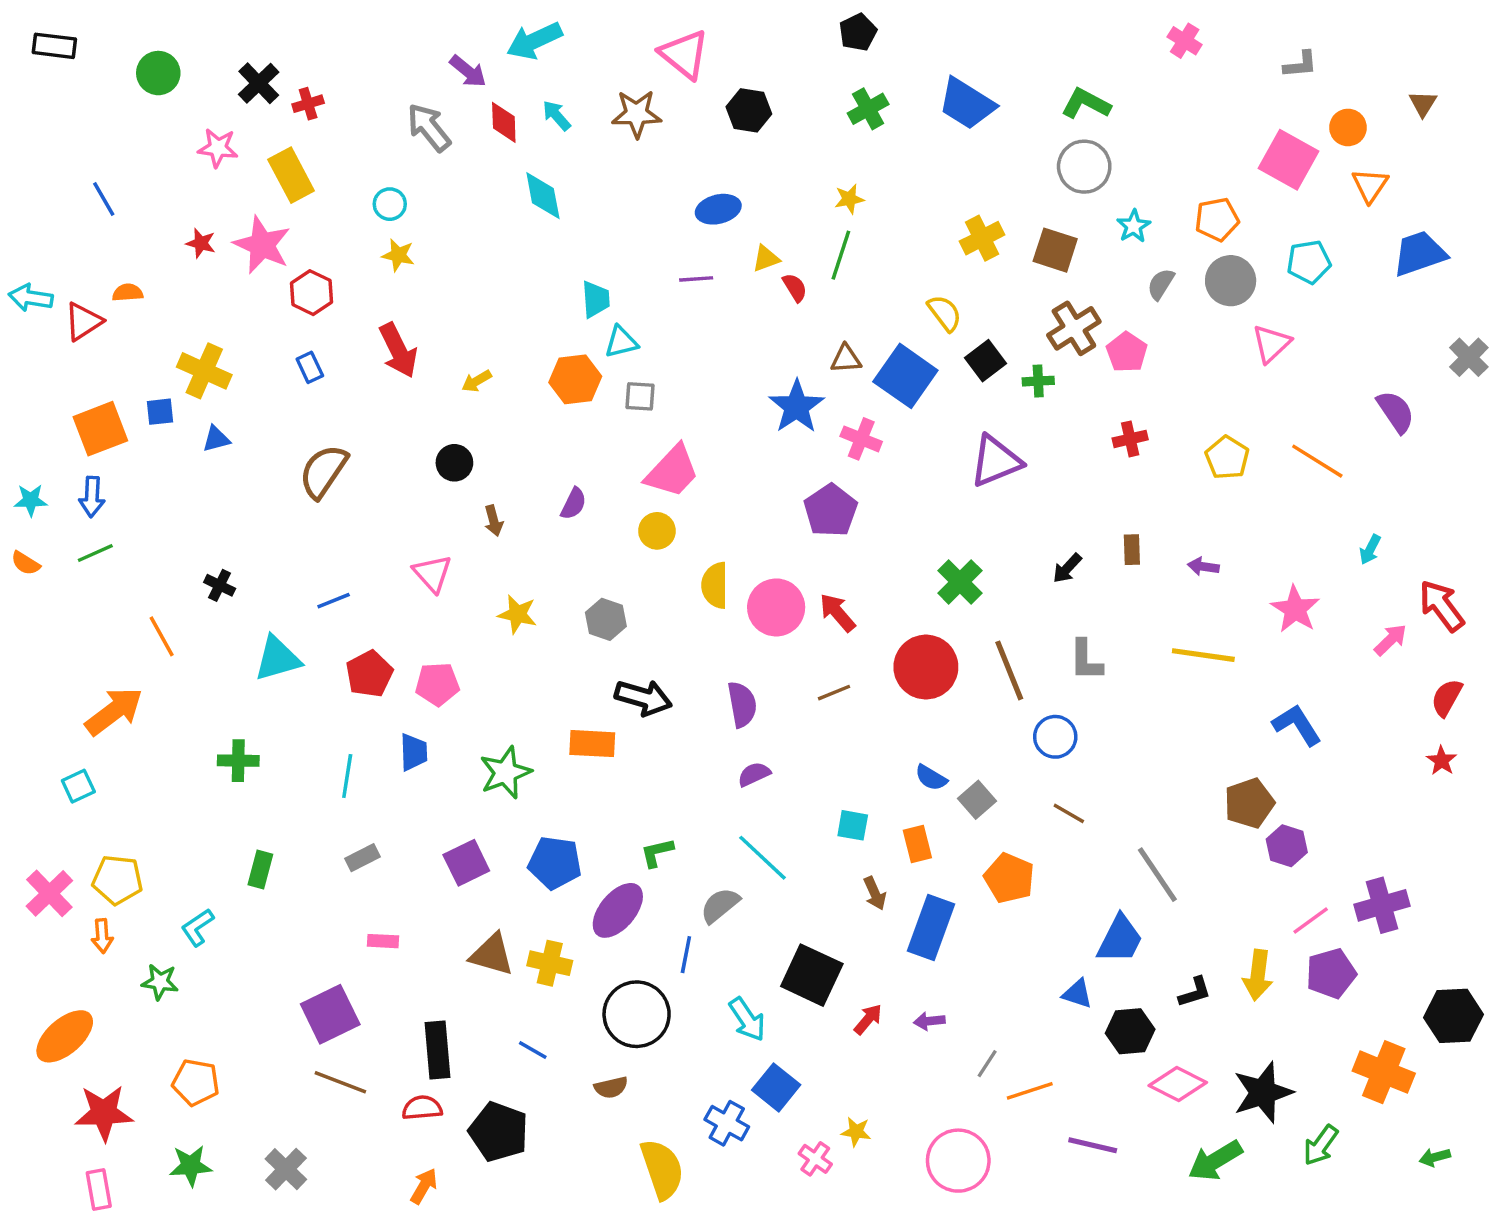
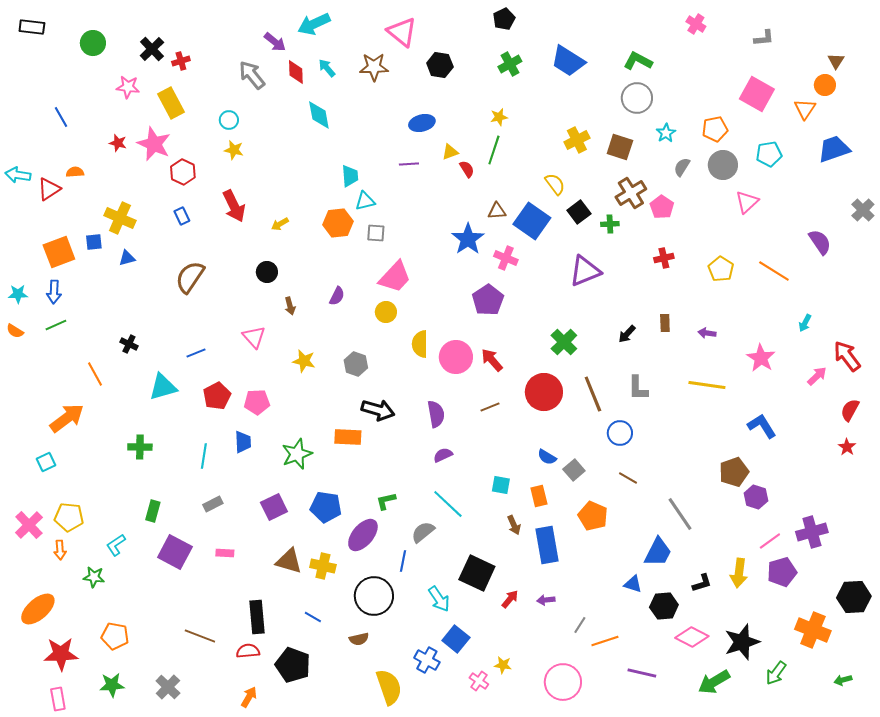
orange circle: (1348, 127) -> (825, 85), moved
blue rectangle: (931, 927) -> (547, 545), turned -30
purple square: (330, 1014) -> (175, 552), moved, turned -36

